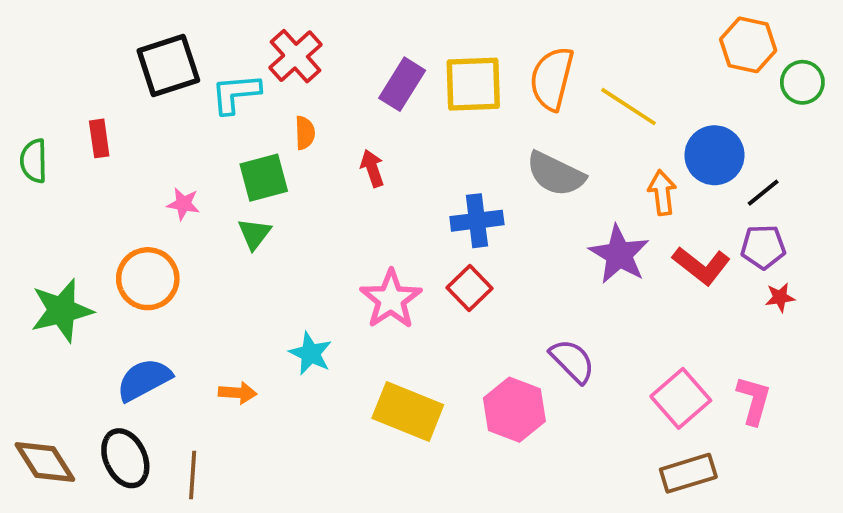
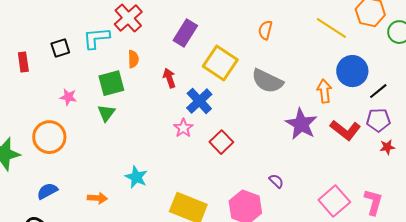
black square: (168, 65) -> (60, 48), moved, size x0.6
orange semicircle: (552, 79) -> (265, 30), size x0.6
yellow square: (473, 84) -> (220, 63), moved, turned 36
yellow line: (628, 107) -> (331, 28), moved
blue cross: (477, 221) -> (199, 101), moved, turned -36
pink star: (391, 299) -> (183, 128), moved, size x0.6
purple semicircle: (572, 361) -> (276, 181), size x0.6
blue semicircle: (144, 380) -> (47, 191), size x0.7

